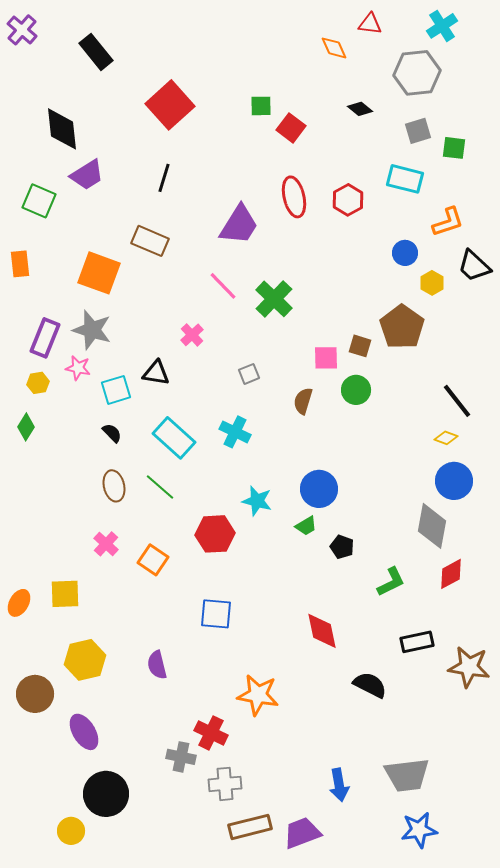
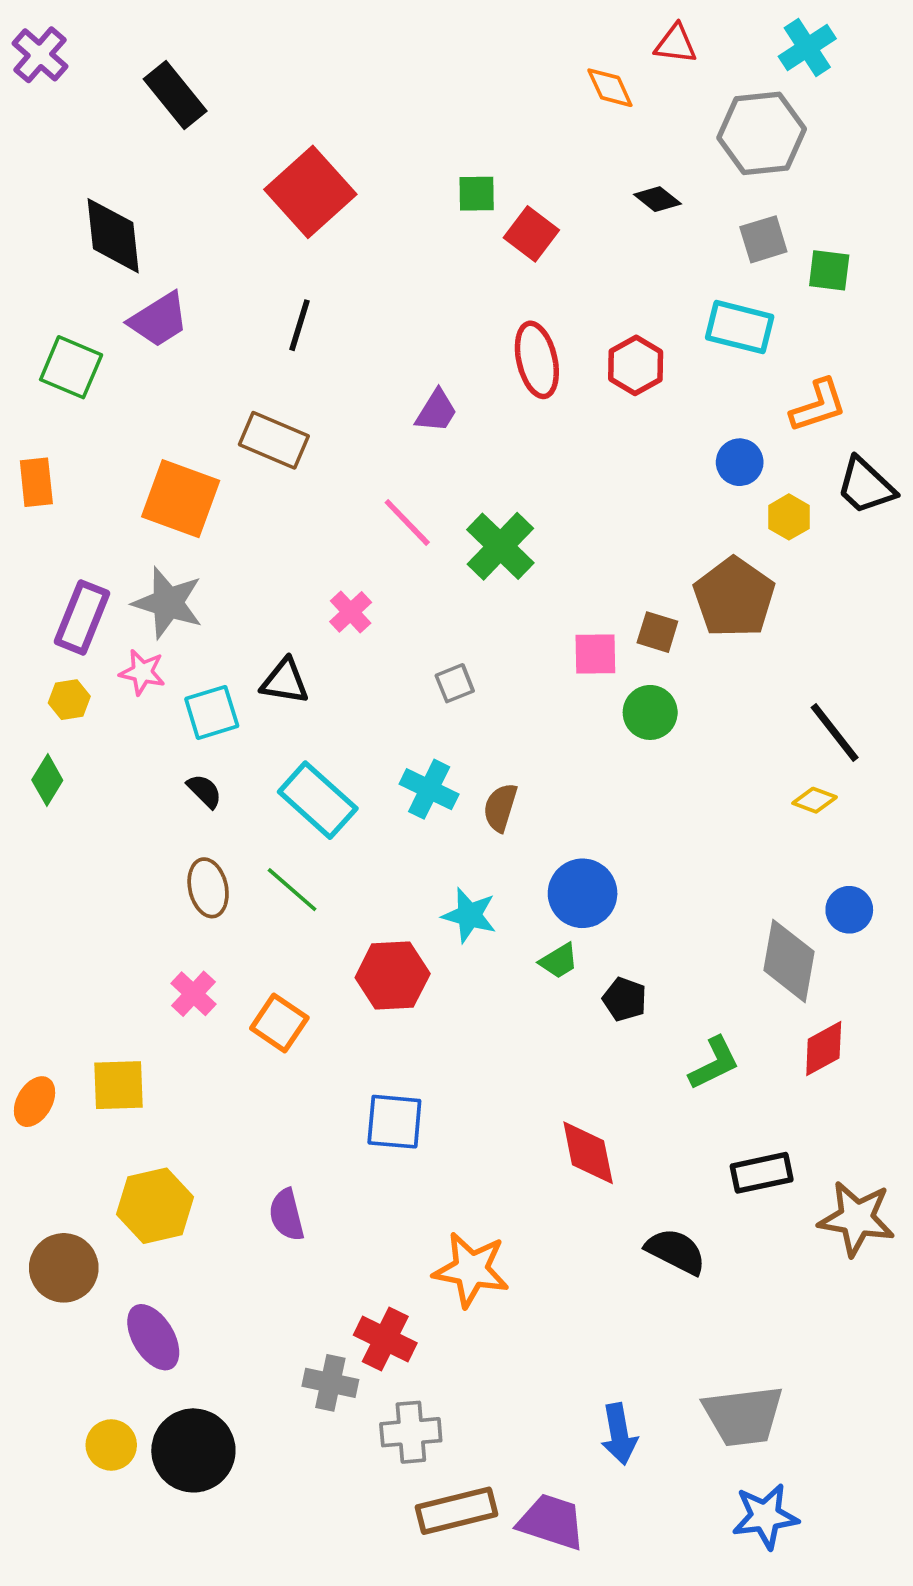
purple trapezoid: (239, 225) -> (436, 411), size x0.6
brown semicircle: (303, 401) -> (500, 807), moved
blue circle: (454, 481) -> (849, 910), moved, size x0.7
yellow circle: (71, 831) -> (111, 1445), moved
purple trapezoid: (302, 833) -> (551, 1522), turned 39

